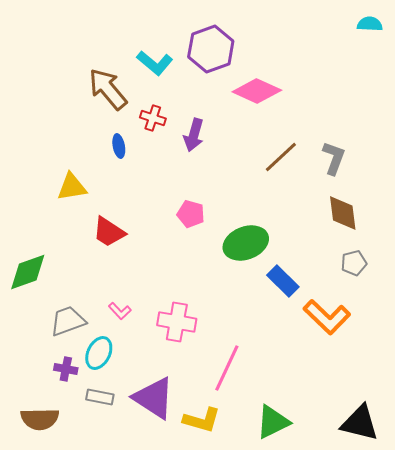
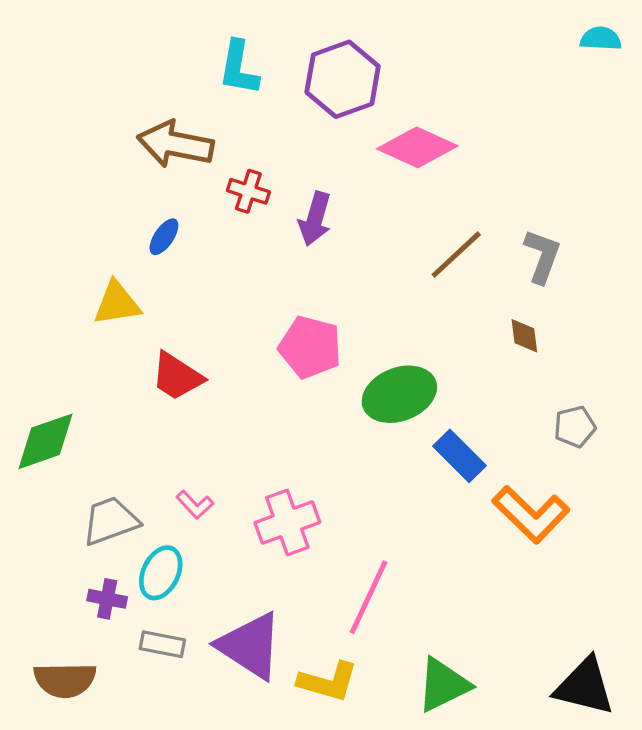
cyan L-shape: (155, 63) -> (239, 68), moved, turned 60
brown arrow: (108, 89) -> (175, 144), turned -39
blue ellipse: (119, 146) -> (164, 237), moved, turned 45
brown diamond: (343, 213) -> (524, 336), moved, size x0.6
pink pentagon: (191, 214) -> (310, 347), size x1.4
pink cross: (177, 322) -> (287, 522), turned -30

